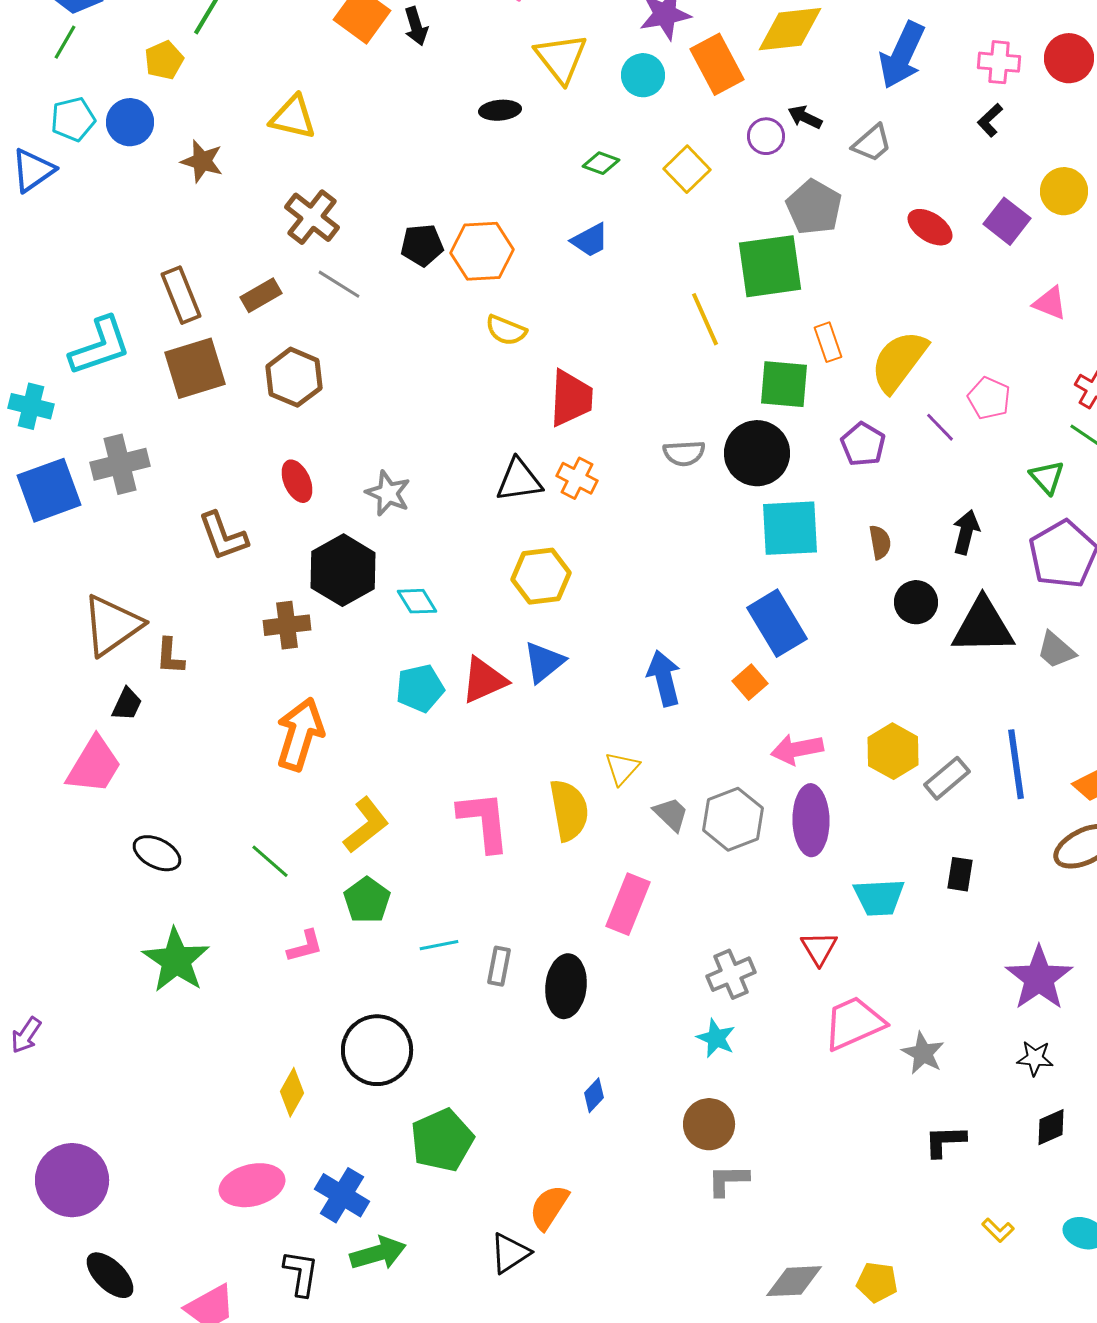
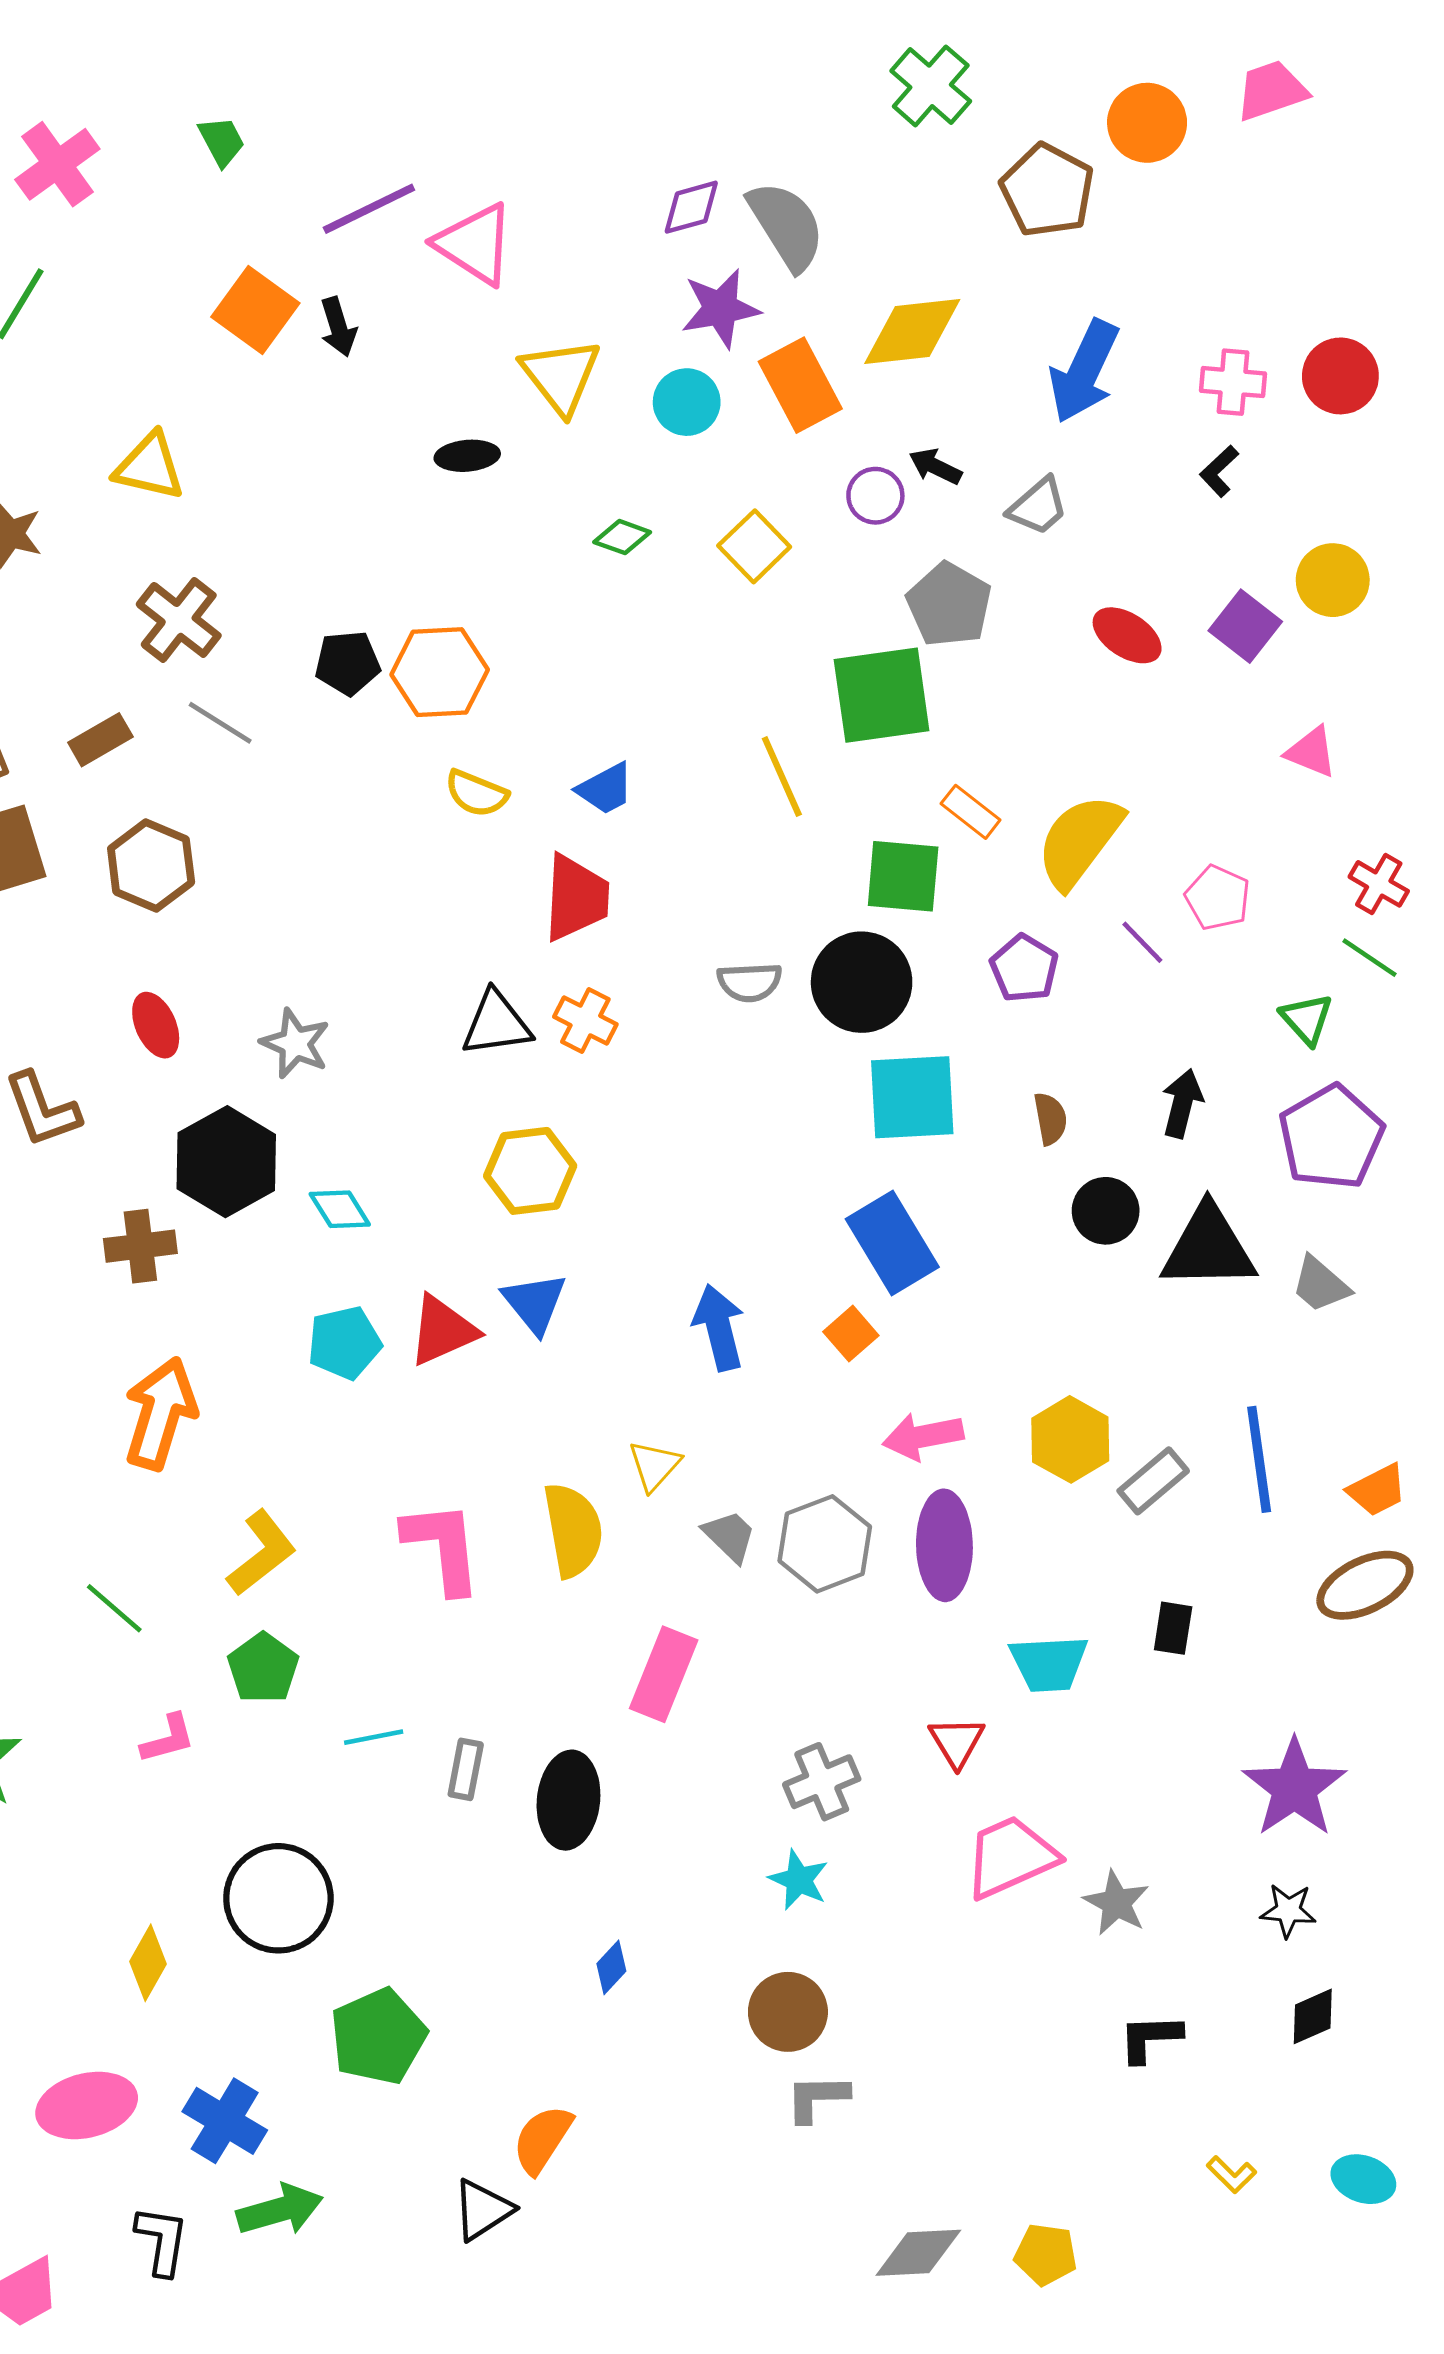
blue trapezoid: (590, 240) -> (605, 789), moved
orange rectangle: (828, 342) -> (971, 812), turned -33
blue triangle: (544, 662) -> (535, 1303), turned -30

